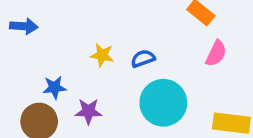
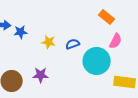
blue star: (54, 87) -> (21, 32), moved
cyan circle: (163, 103) -> (97, 61), moved

